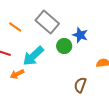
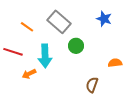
blue star: (80, 35) -> (104, 19), moved
cyan arrow: (33, 56) -> (45, 56), turned -50

